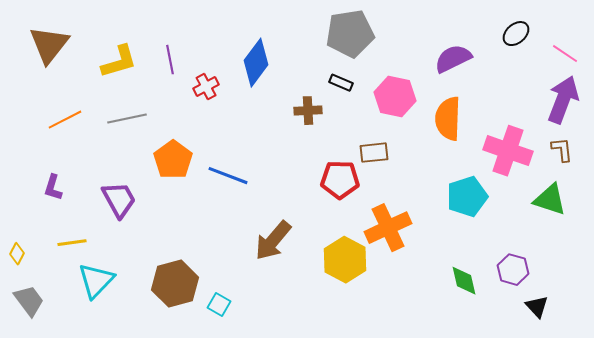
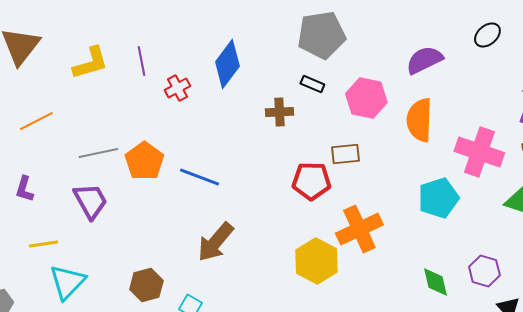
gray line: (127, 119) -> (98, 153), moved
brown arrow: (273, 241) -> (215, 242), moved
brown hexagon: (175, 284) -> (146, 285), size x0.7

